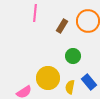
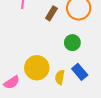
green circle: (73, 56) -> (72, 43), moved

